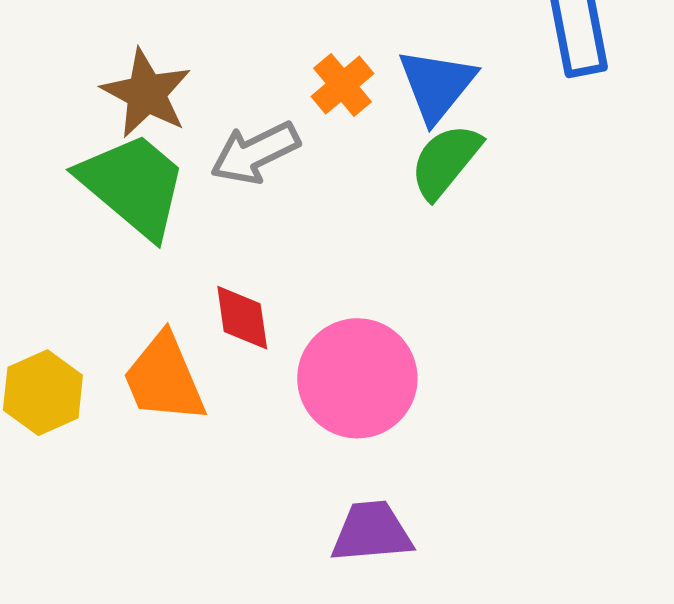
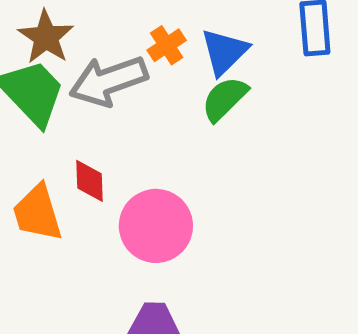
gray arrow: (255, 153) -> (108, 81), size x1.4

